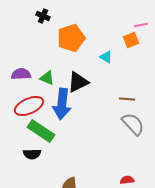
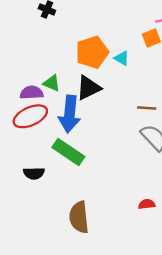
orange pentagon: (71, 38) -> (92, 52), moved
purple semicircle: (21, 74) -> (32, 93), moved
green rectangle: (41, 131) -> (68, 152), moved

